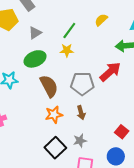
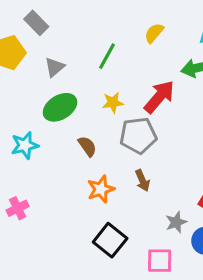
yellow star: (67, 50) -> (113, 103), moved
red arrow: (110, 72) -> (159, 97), moved
brown semicircle: (49, 86) -> (87, 146), size x0.6
gray star: (80, 141) -> (176, 222), moved

